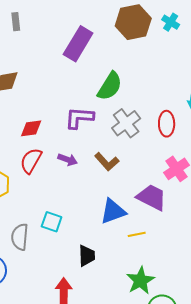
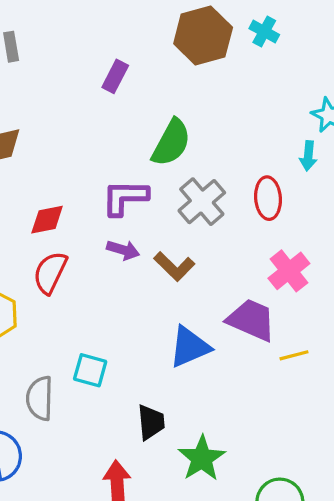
purple rectangle: (78, 44) -> (115, 76), size x0.6
purple arrow: (68, 159) -> (123, 250), moved
yellow line: (137, 234) -> (294, 355), moved
green star: (140, 281) -> (202, 458), moved

